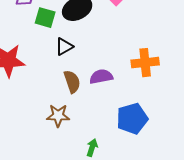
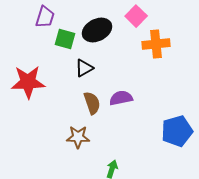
orange cross: (145, 63) -> (156, 44), moved
blue pentagon: (132, 119) -> (177, 131), moved

